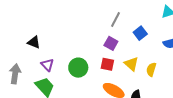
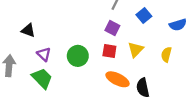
yellow triangle: (131, 64) -> (136, 50), turned 35
yellow semicircle: (151, 69) -> (166, 54), moved

